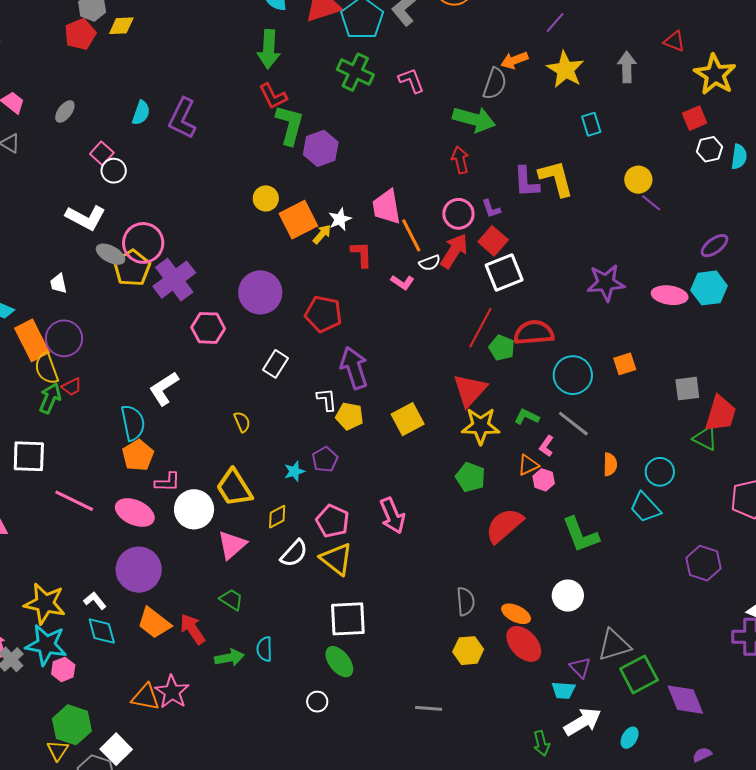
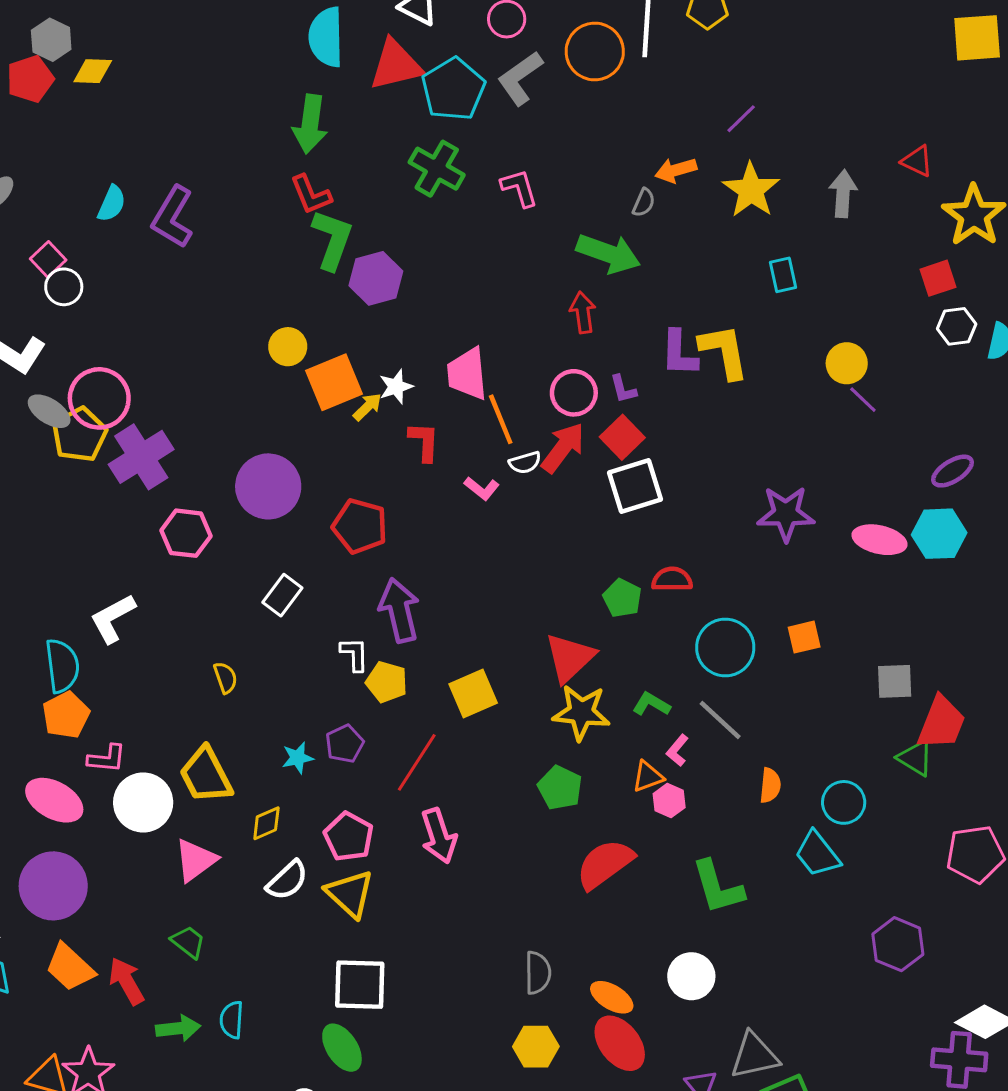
gray semicircle: (495, 84) -> (644, 203), size x0.6
red line: (480, 328) -> (417, 762), moved
red semicircle: (534, 333) -> (672, 579), size x0.7

